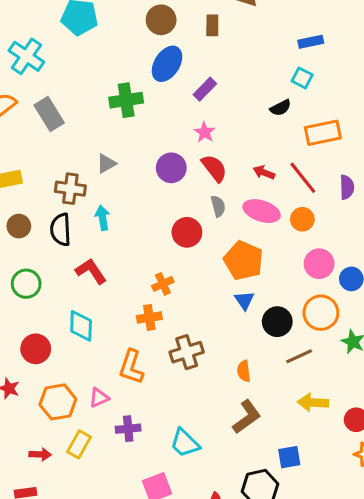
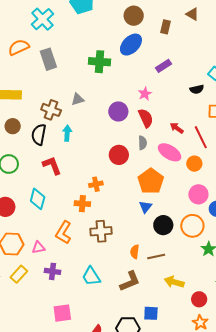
purple rectangle: (205, 89) -> (164, 66), moved
brown line: (299, 356) -> (156, 256), moved
cyan trapezoid: (185, 443) -> (91, 276), moved

